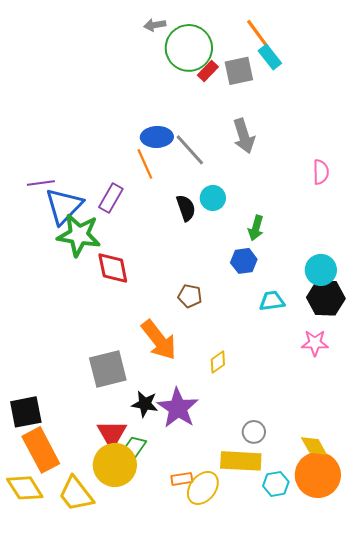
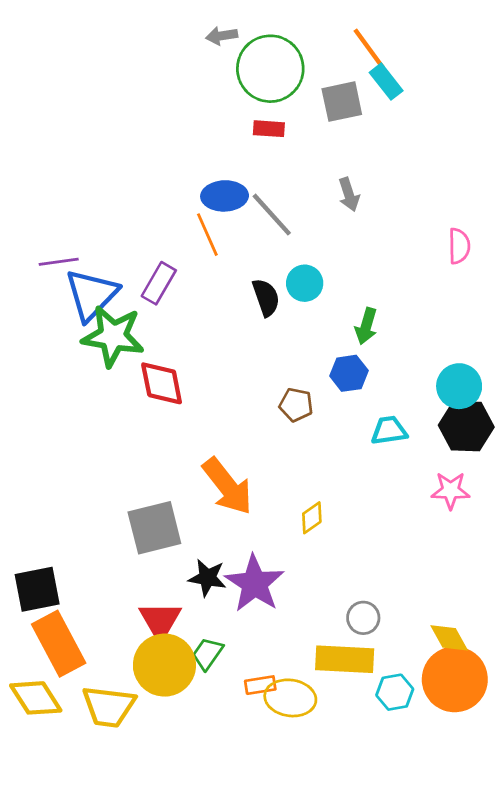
red rectangle: (208, 71) -> (269, 129), moved, turned 50
gray arrow: (244, 136) -> (349, 195), size x0.7
brown pentagon: (190, 296) -> (296, 405), moved
green trapezoid: (135, 447) -> (207, 654), moved
yellow ellipse: (203, 488) -> (290, 698), turned 60
yellow trapezoid: (76, 494) -> (109, 707), turned -45

